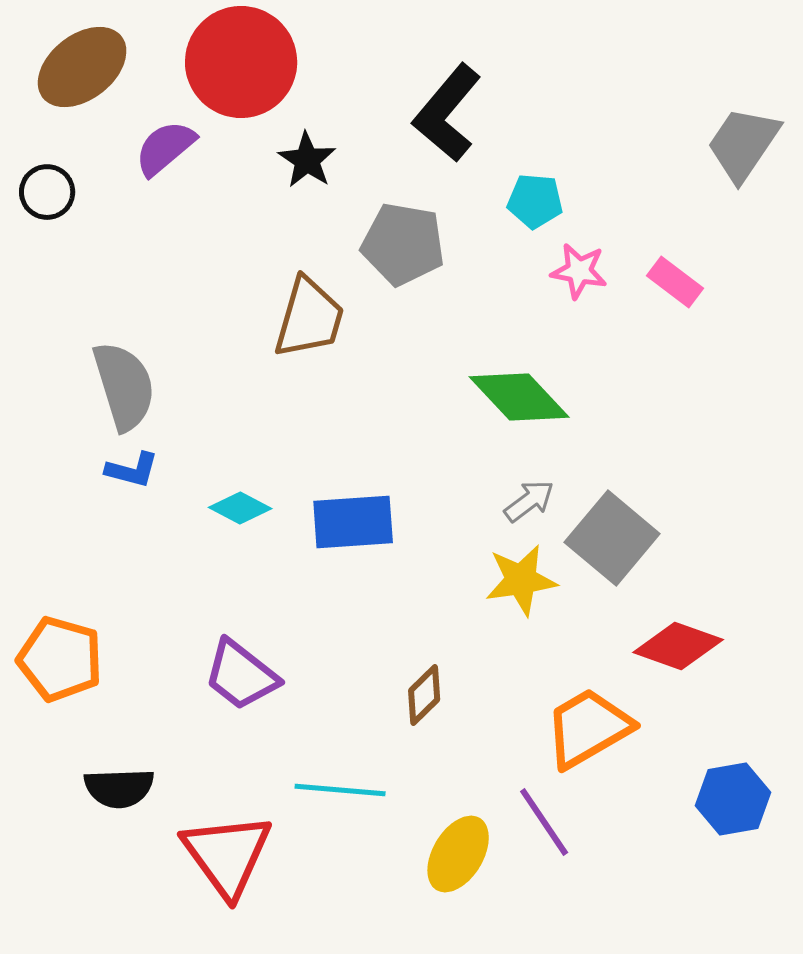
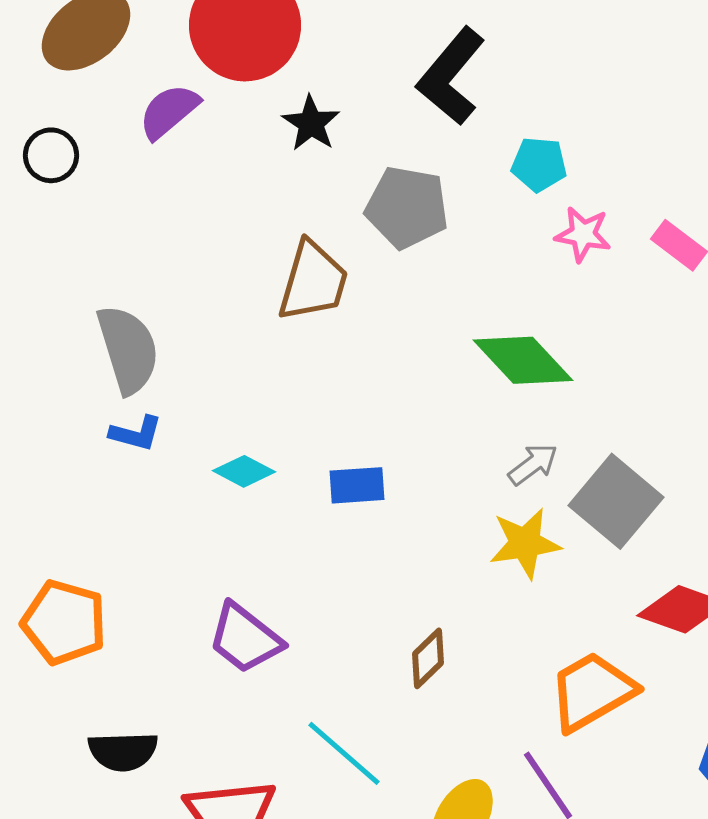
blue rectangle: (353, 522) -> (357, 485), size x0.7
cyan line: (340, 790) -> (344, 753), turned 36

